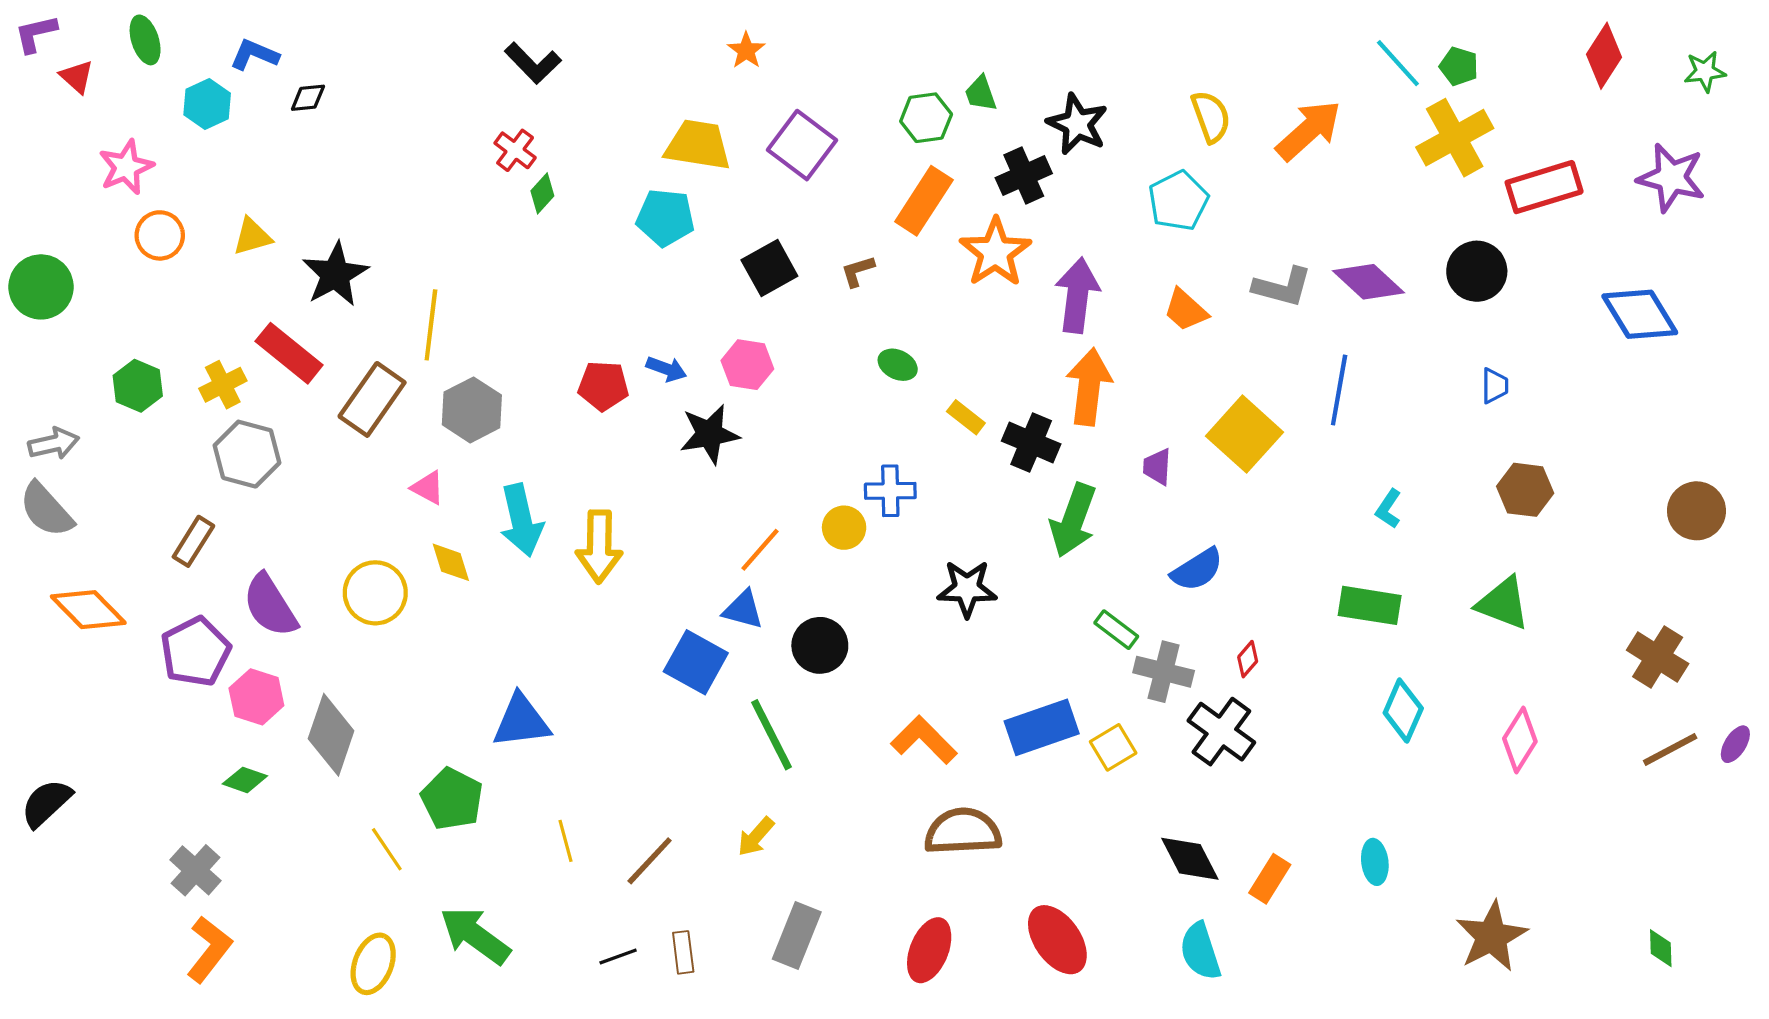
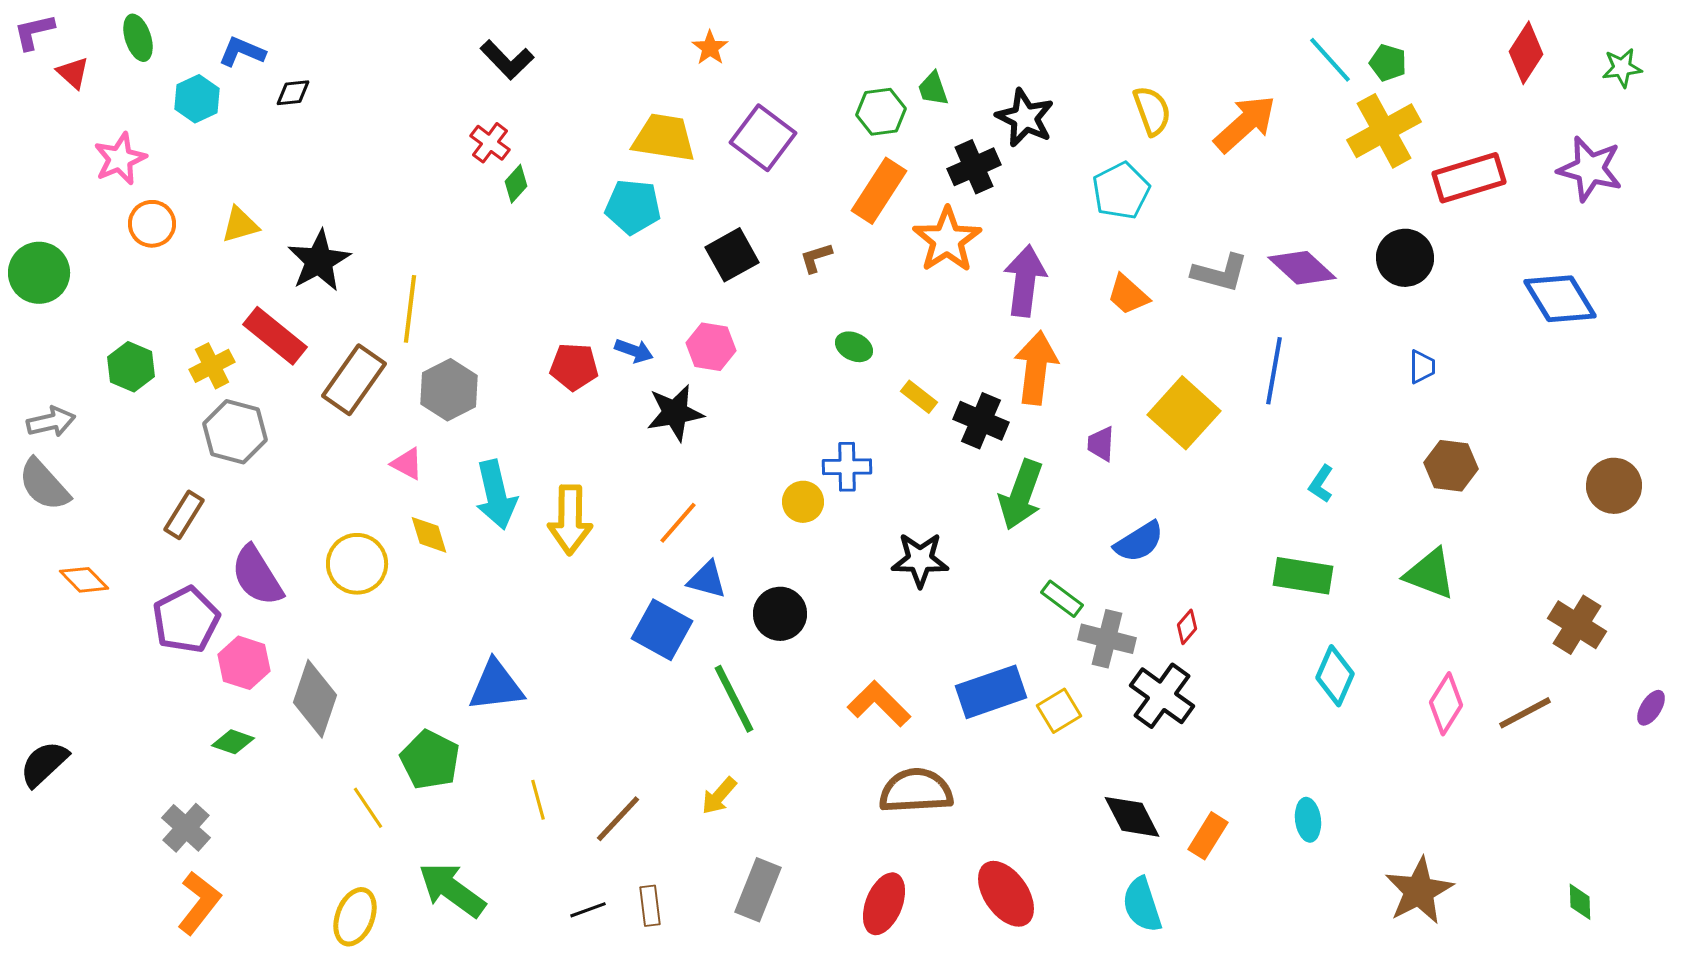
orange line: (760, 550) -> (678, 523), moved
orange diamond: (88, 610) -> (84, 580), size x0.7
brown line: (1670, 749) -> (1525, 713), moved

